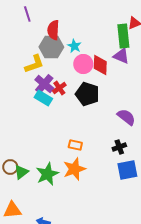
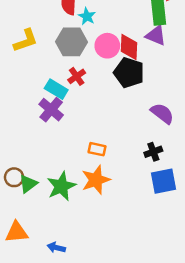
cyan star: (74, 46) -> (87, 16), moved
gray hexagon: (51, 47) -> (72, 42), moved
yellow L-shape: (34, 64) -> (26, 41), moved
purple cross: (44, 84) -> (51, 110), moved
black pentagon: (87, 94) -> (129, 73), moved

